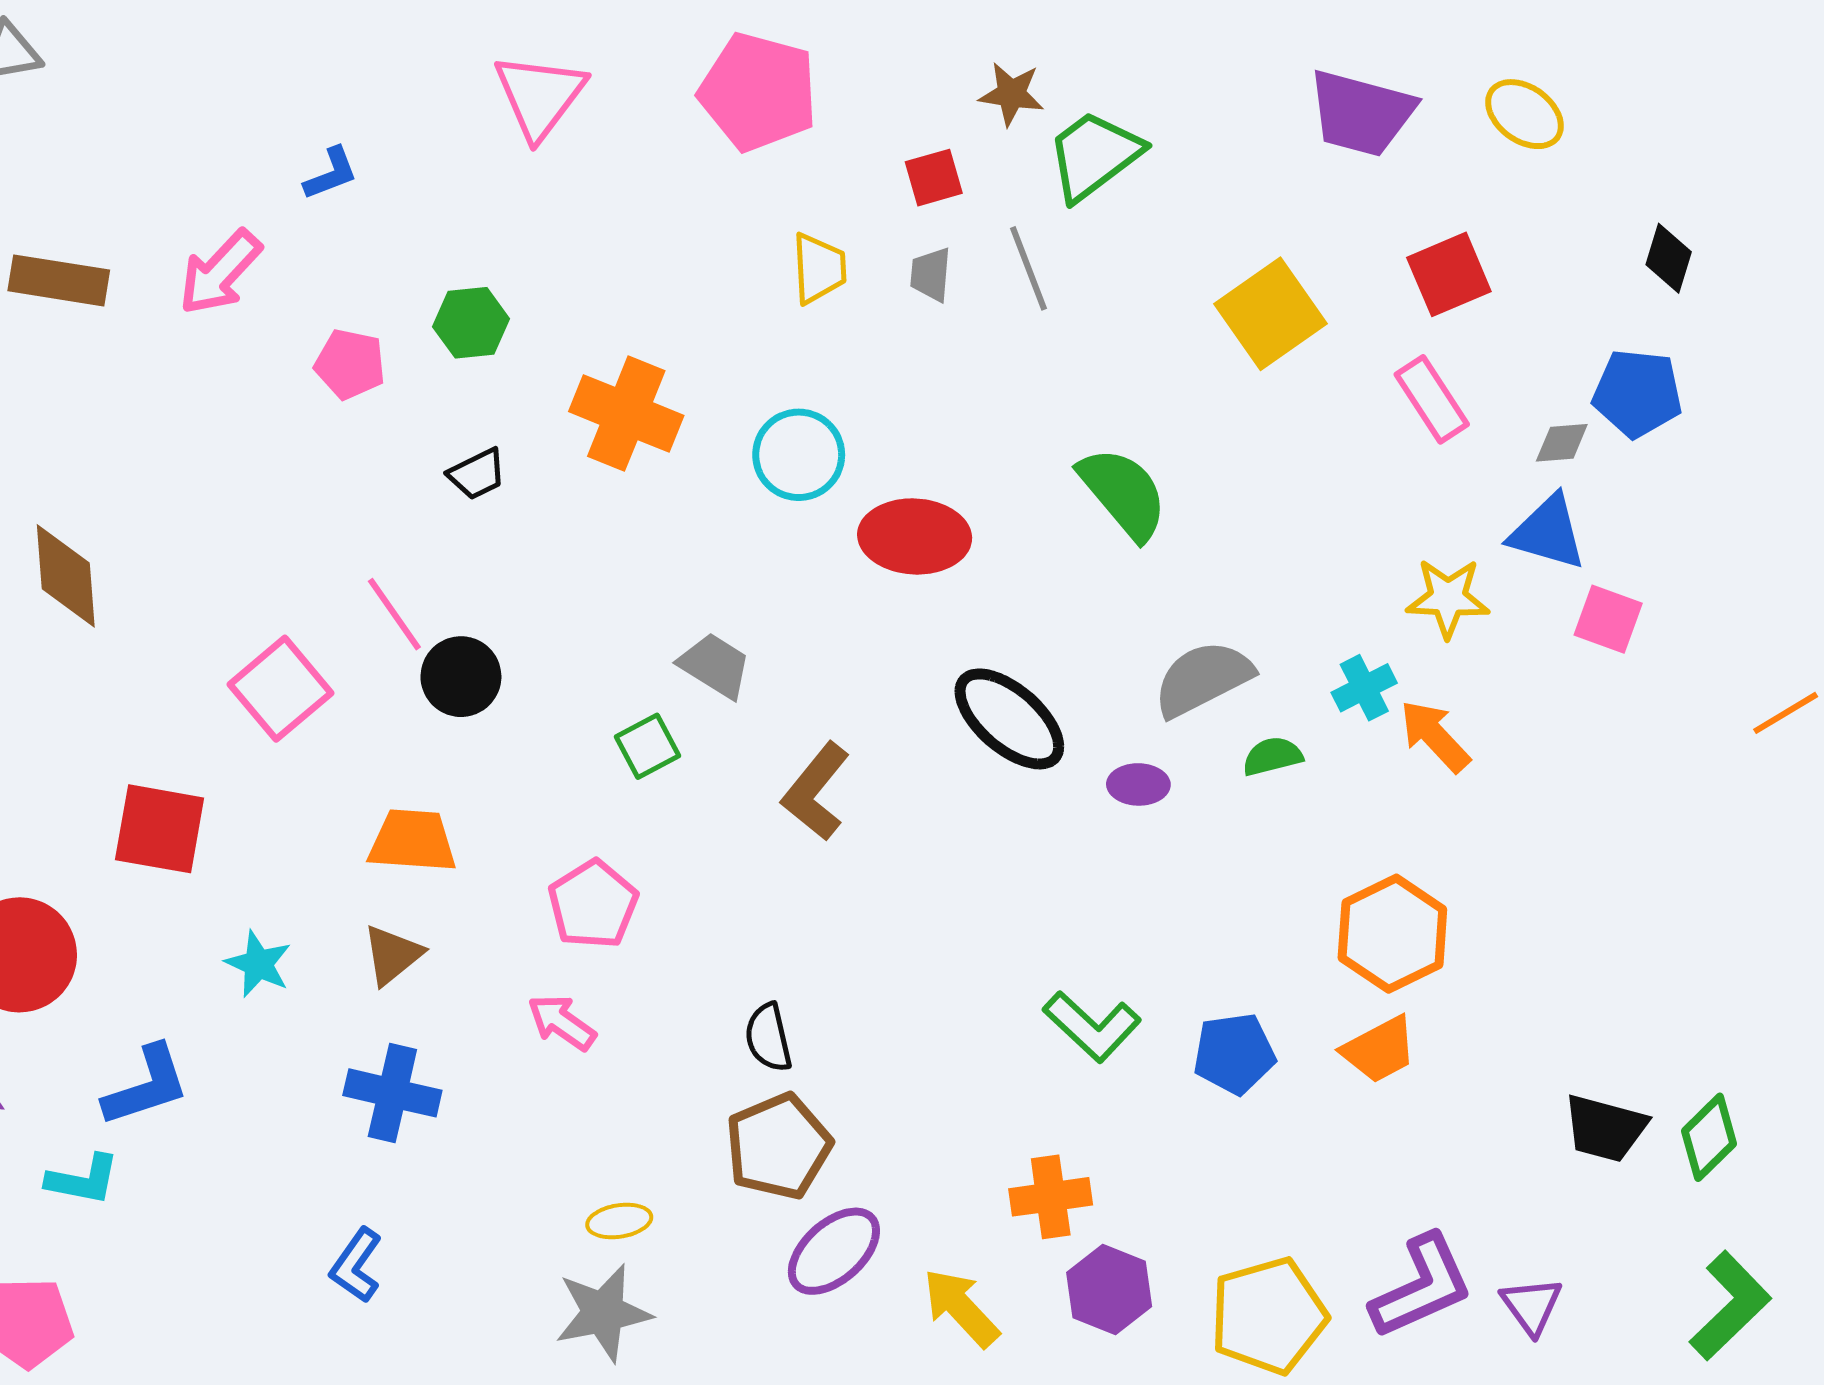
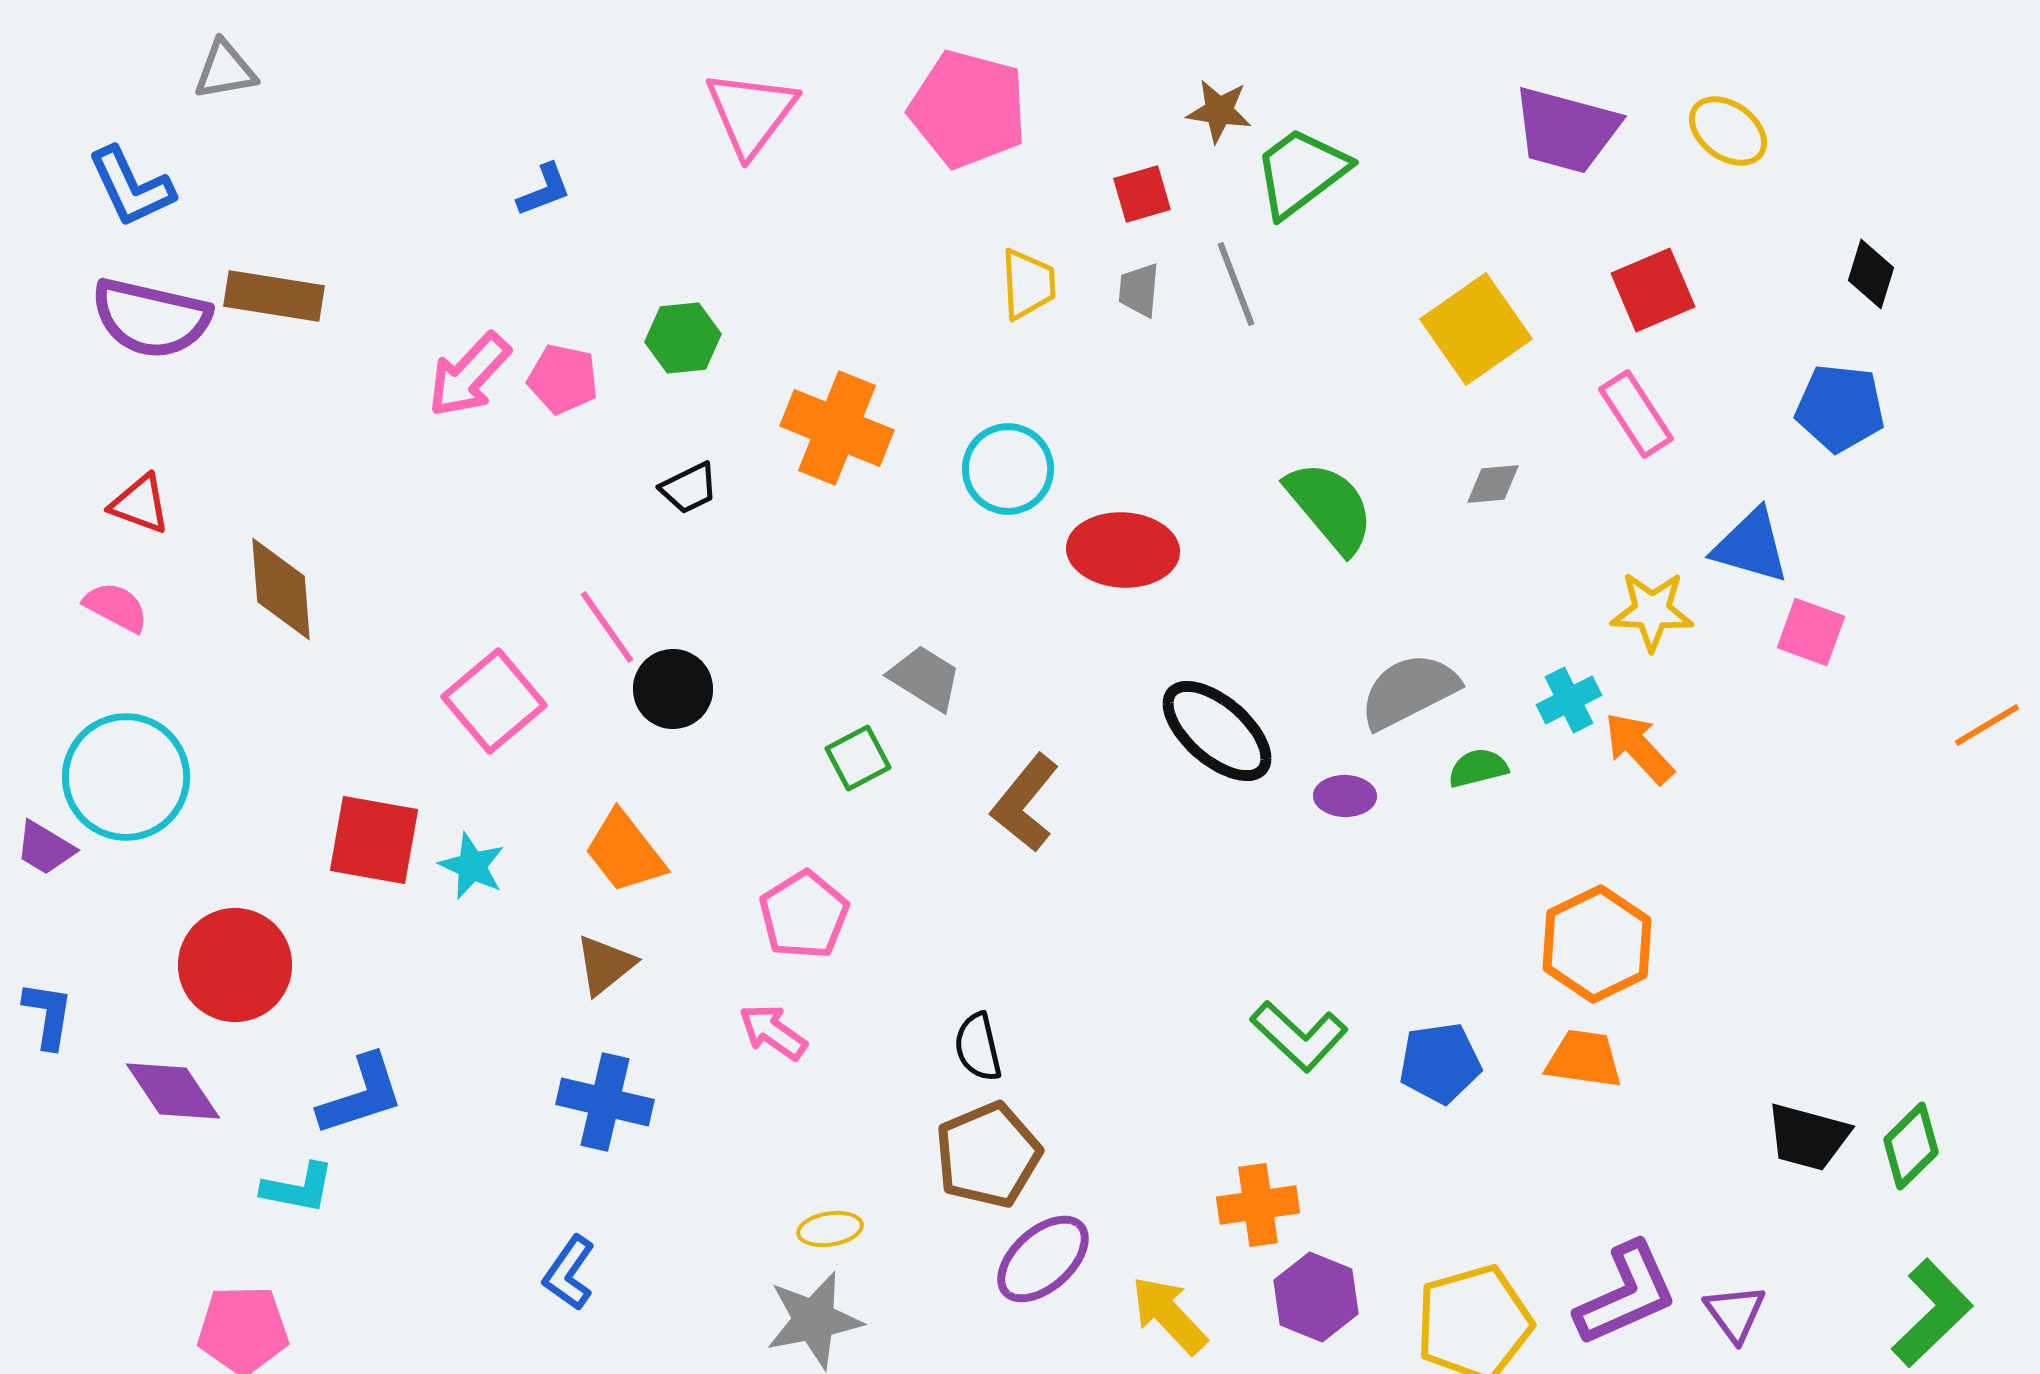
pink arrow: (220, 272) -> (469, 375), moved
gray diamond: (1562, 443) -> (1493, 484), moved
orange trapezoid: (413, 841) -> (625, 852), turned -132
cyan star: (258, 964) -> (472, 866), moved
orange trapezoid: (1379, 1050) -> (1584, 1059), turned -144

